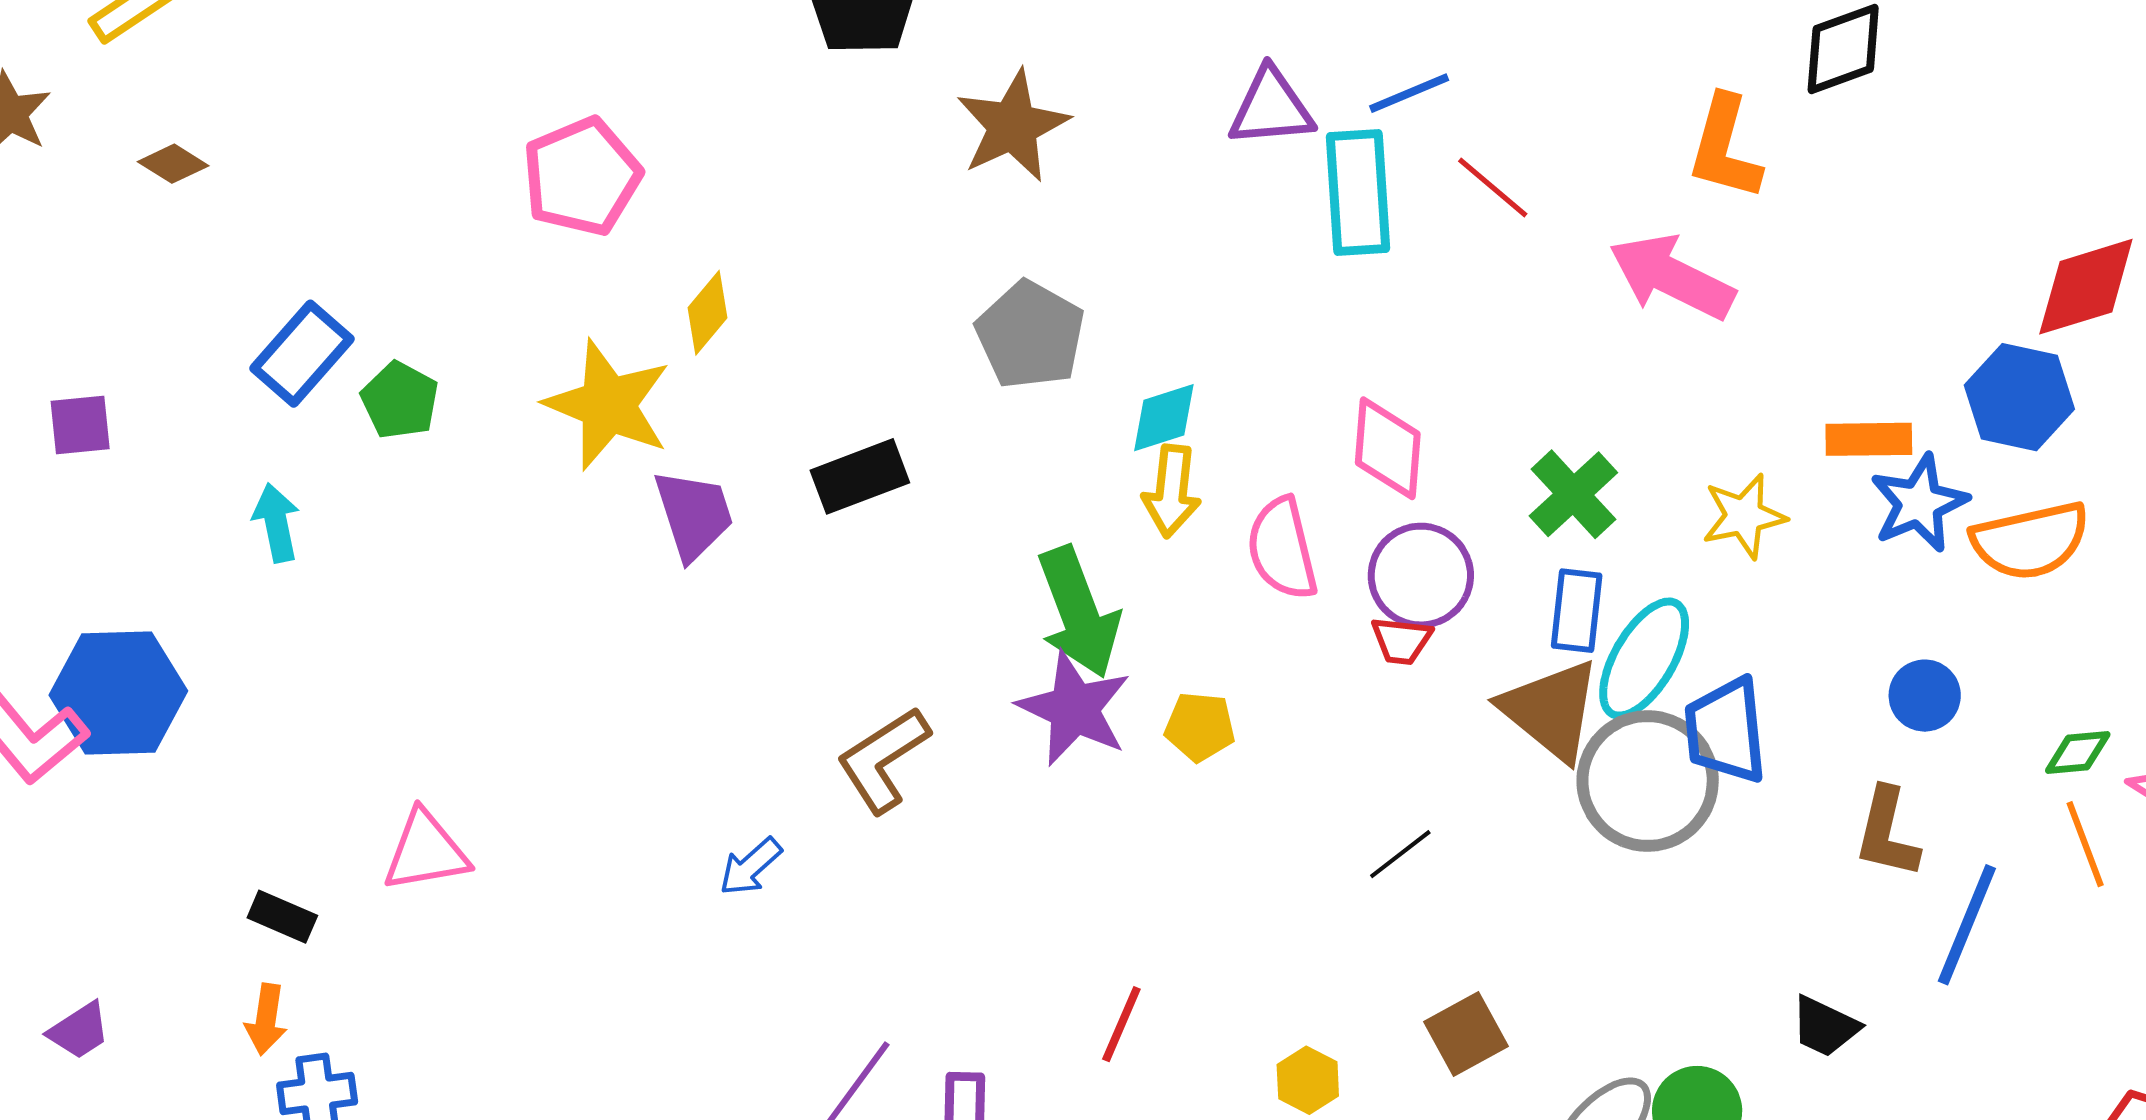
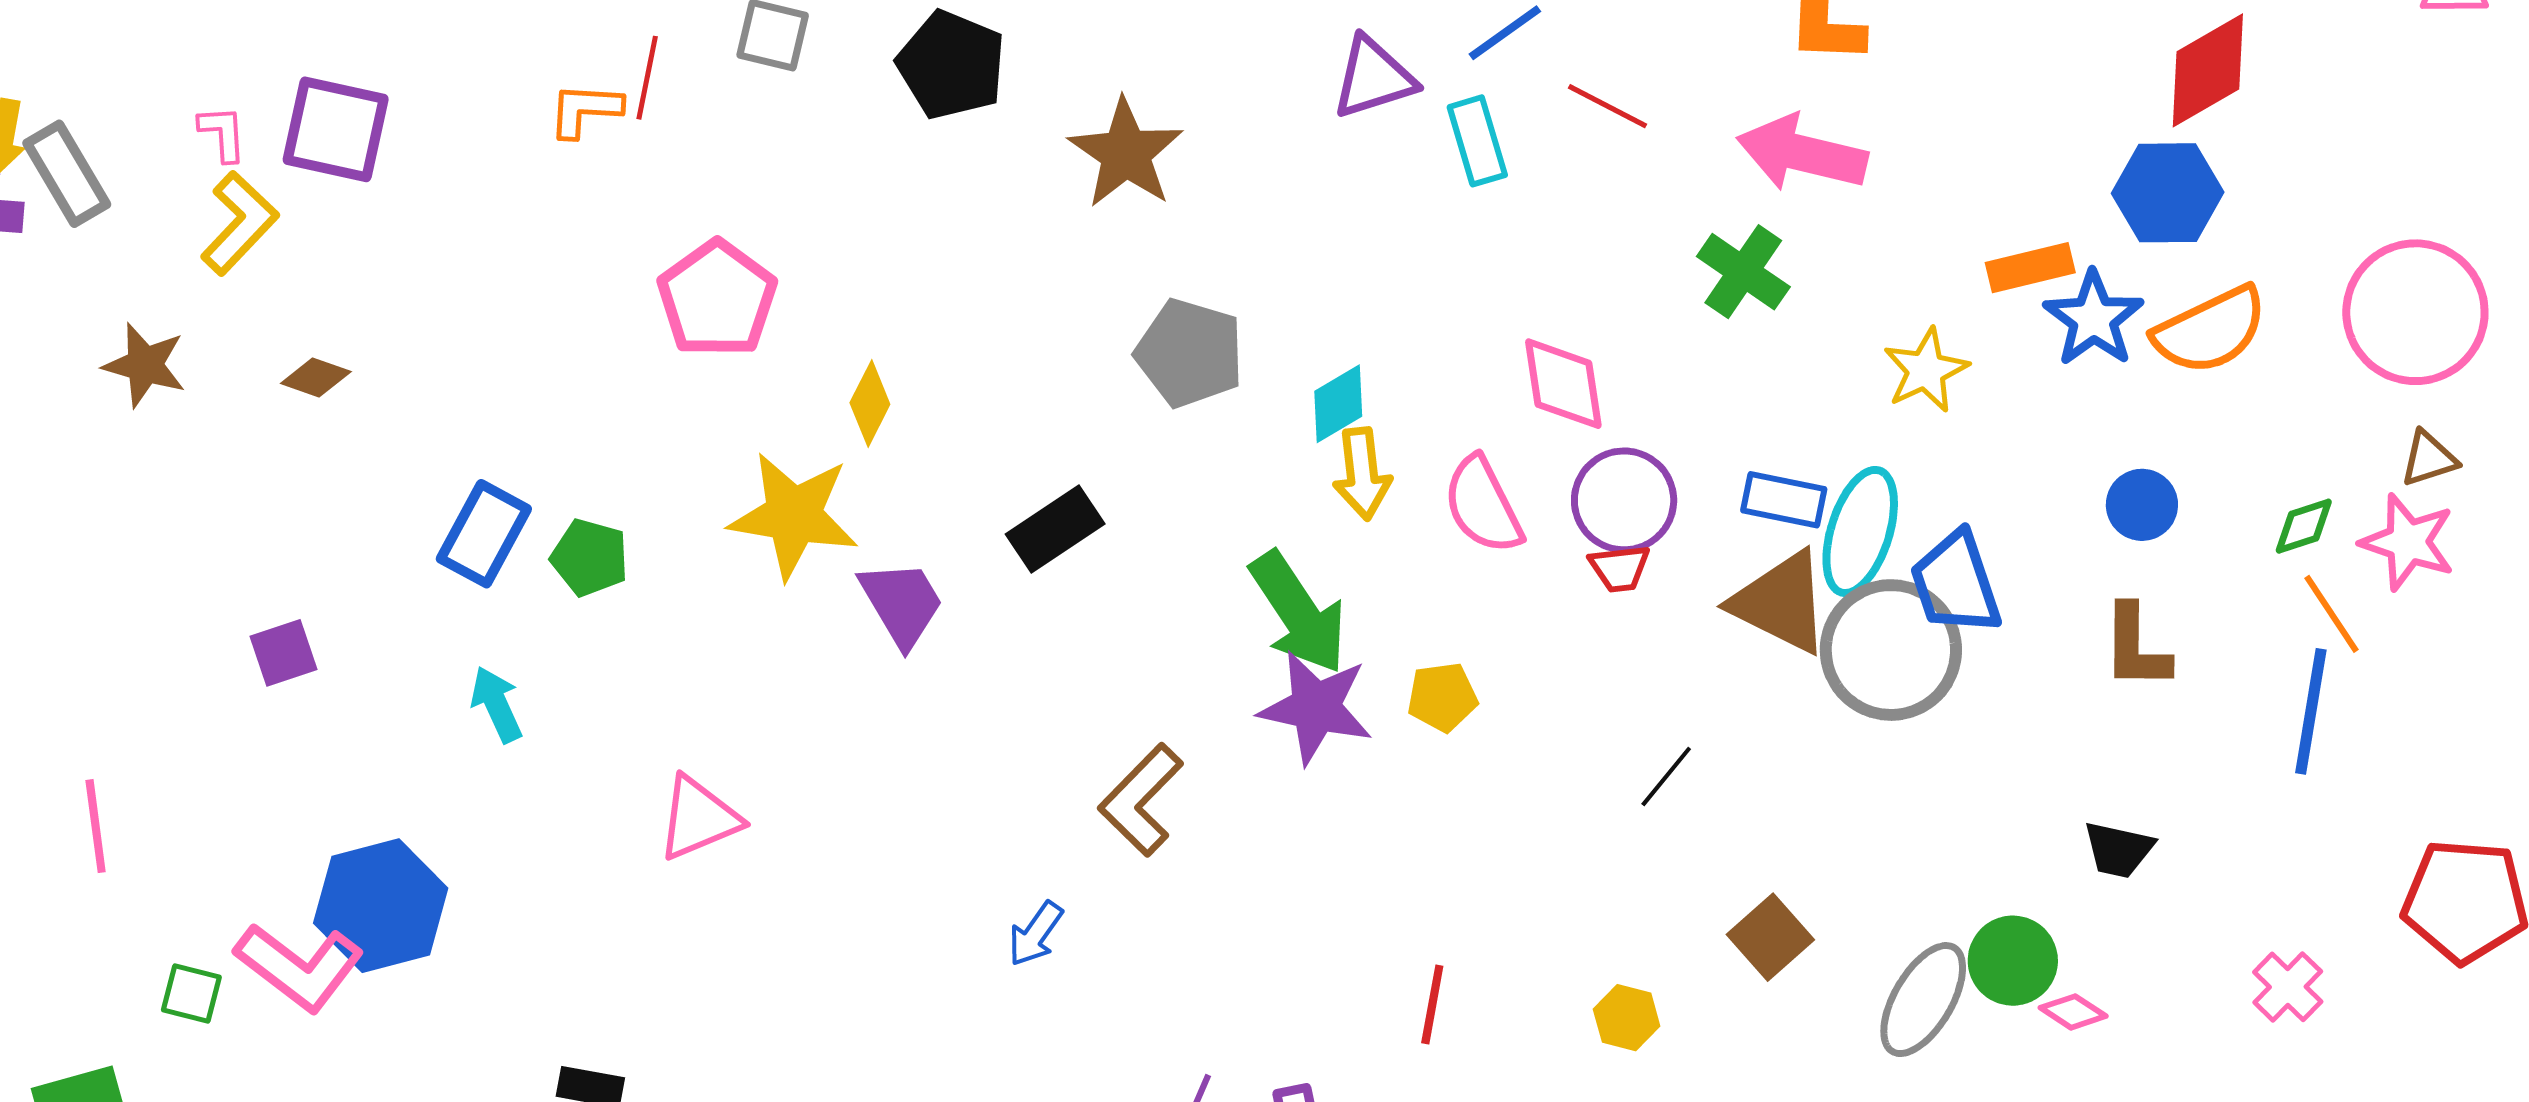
cyan rectangle: (1358, 192) -> (1477, 141), size x0.7
green cross: (1573, 494) -> (1743, 272), moved
blue rectangle: (1577, 611) -> (1784, 500), turned -72
pink triangle: (426, 851) -> (699, 818), moved
blue line: (1967, 925) -> (2311, 711), moved

